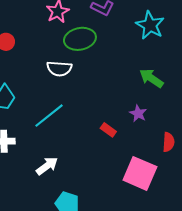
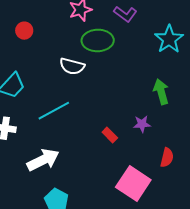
green arrow: (151, 78) -> (161, 92), turned 30
purple star: (138, 113) -> (142, 124), turned 30
white arrow: (47, 166) -> (43, 160), size x1.4

